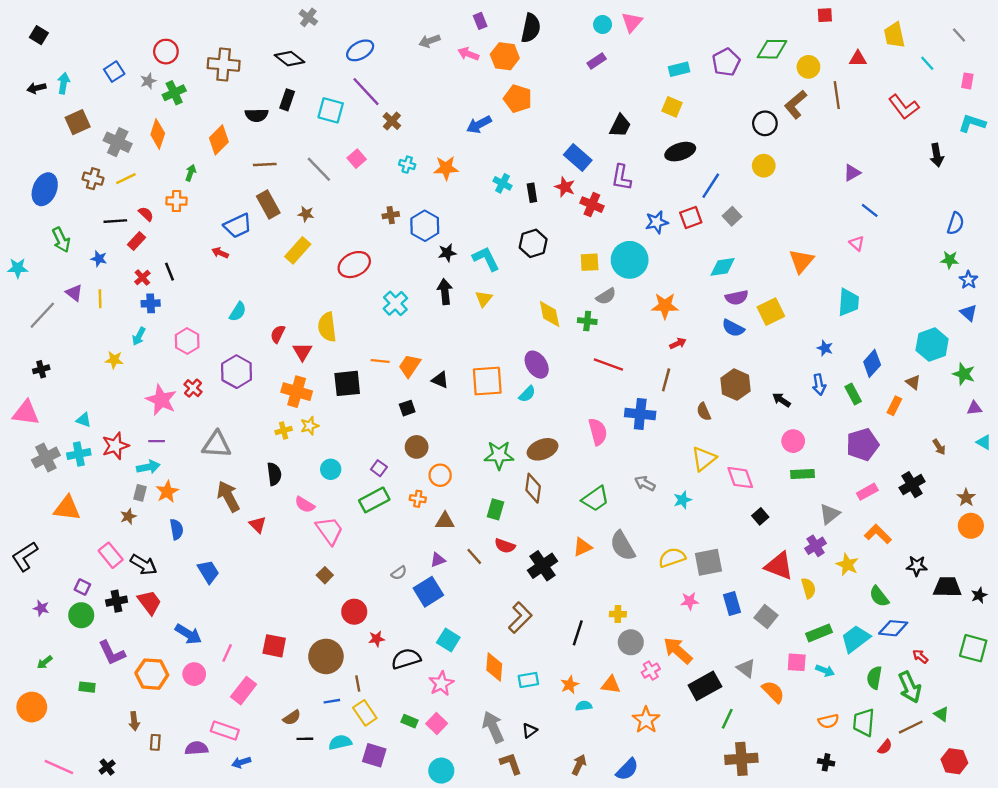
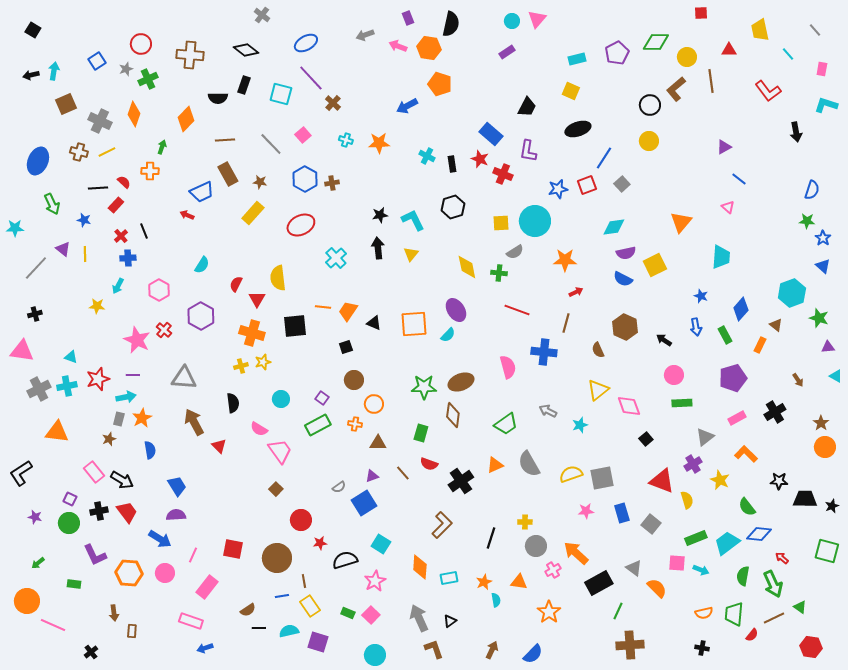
blue hexagon: (425, 226) -> (305, 179), moved
cyan semicircle: (584, 706) -> (496, 600), turned 88
purple semicircle: (197, 748) -> (176, 515), moved
pink line: (59, 767) -> (53, 625), moved

